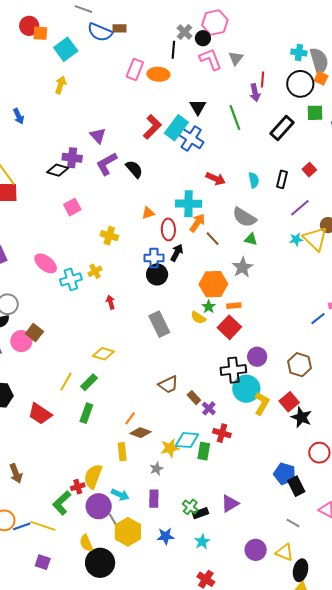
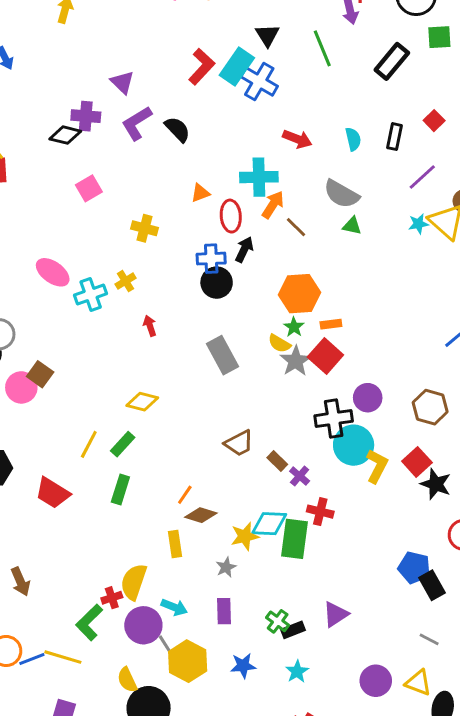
gray star: (242, 267) -> (296, 361), moved
green rectangle: (204, 451) -> (295, 539), size x1.5

